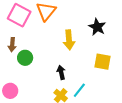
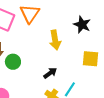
black arrow: (61, 72) -> (50, 73), turned 72

